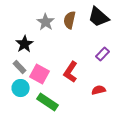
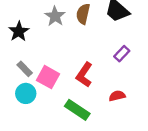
black star: (25, 44) -> (19, 31), moved
green rectangle: (48, 102) -> (77, 110), moved

